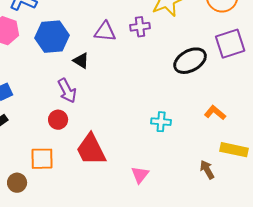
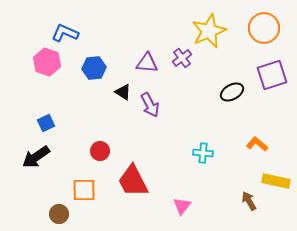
purple cross: (140, 27) -> (182, 58), turned -30
blue hexagon: (52, 37) -> (94, 68), size x0.7
black ellipse: (190, 61) -> (232, 92), size x0.7
purple arrow: (67, 91) -> (150, 105), moved

